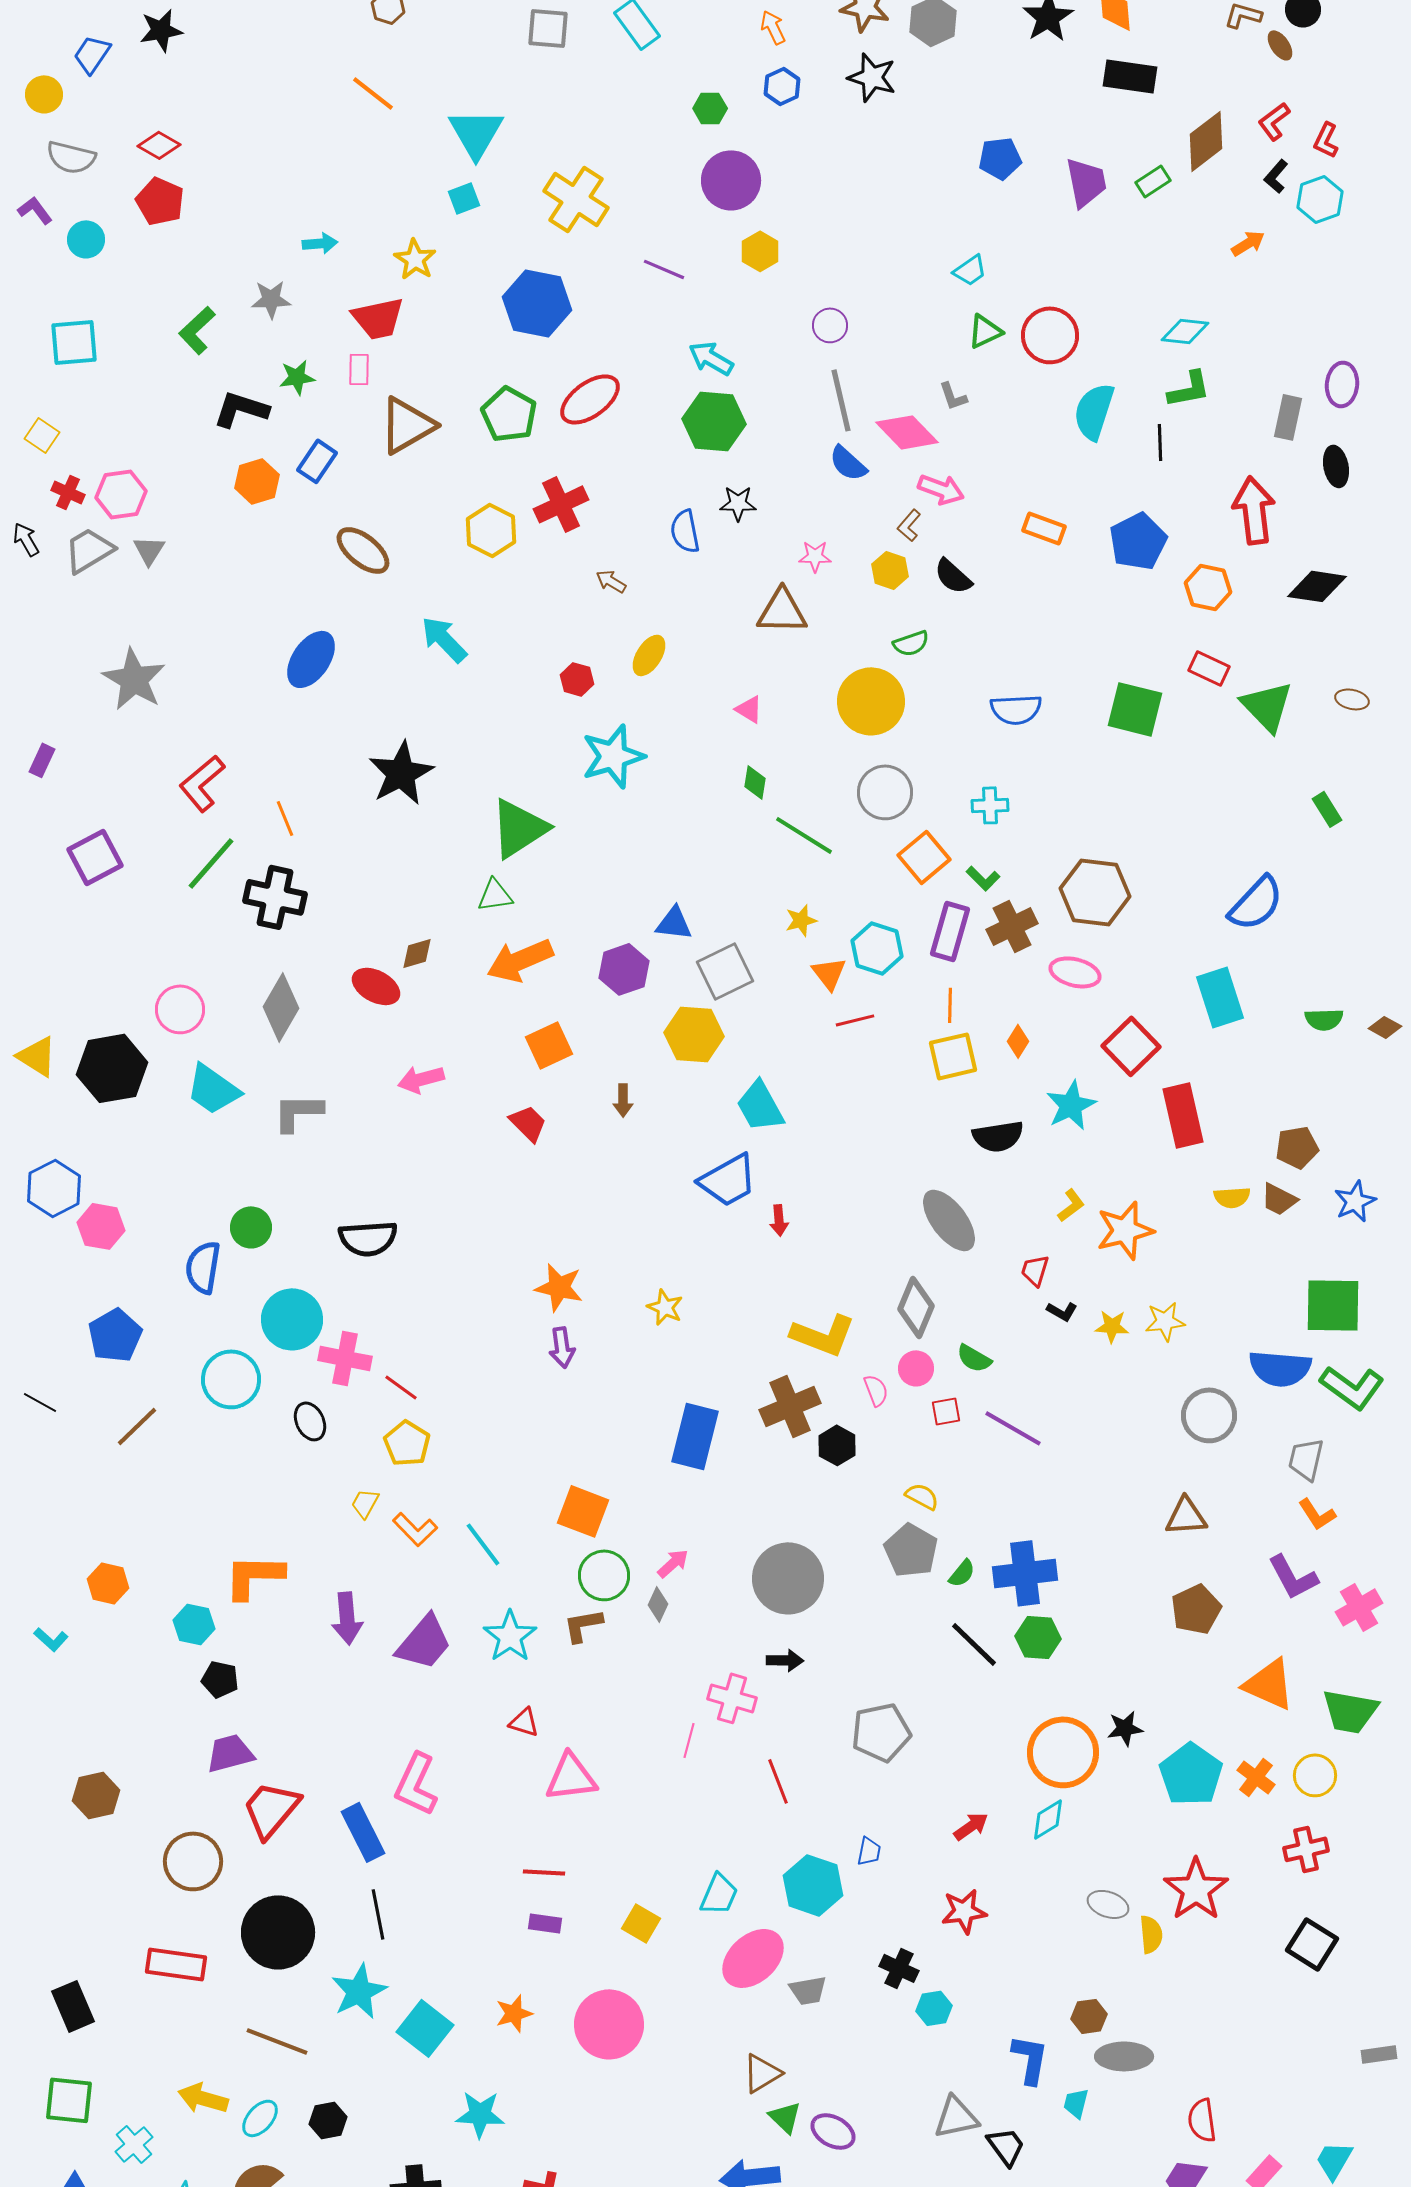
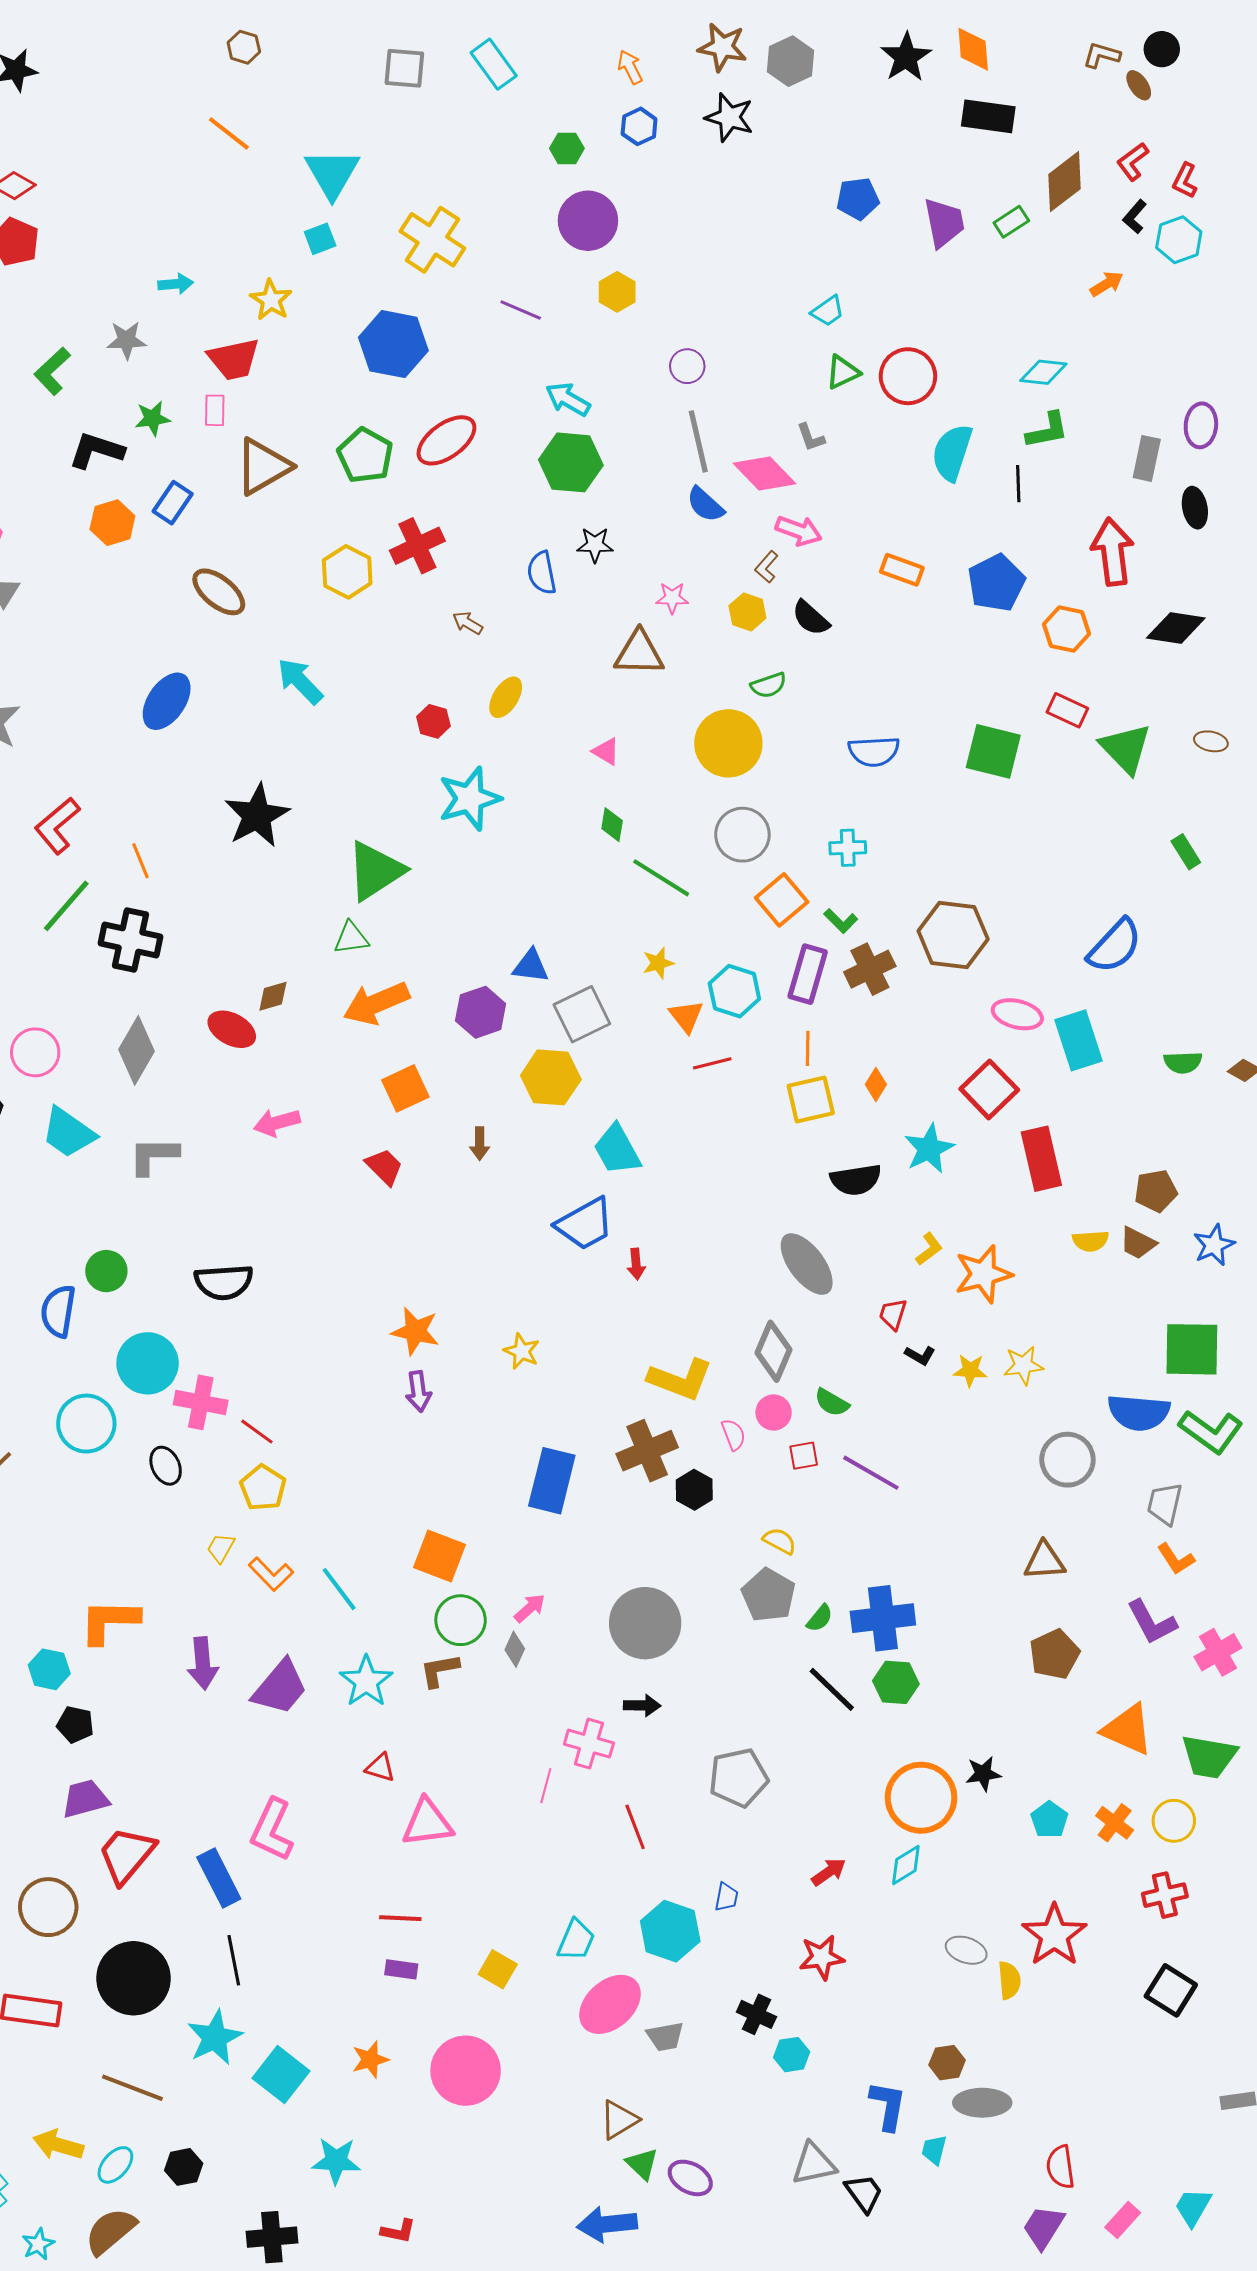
pink ellipse: (1075, 972) -> (1017, 1014), moved
cyan pentagon: (1191, 1774) -> (1049, 1820), size x0.6

